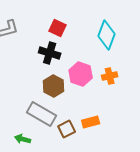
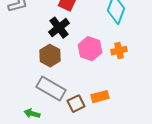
black cross: (50, 53) -> (59, 28), turned 35
brown hexagon: (54, 86) -> (50, 56), moved

